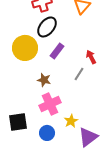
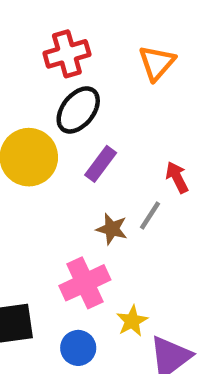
brown star: (44, 80) -> (112, 229), moved

